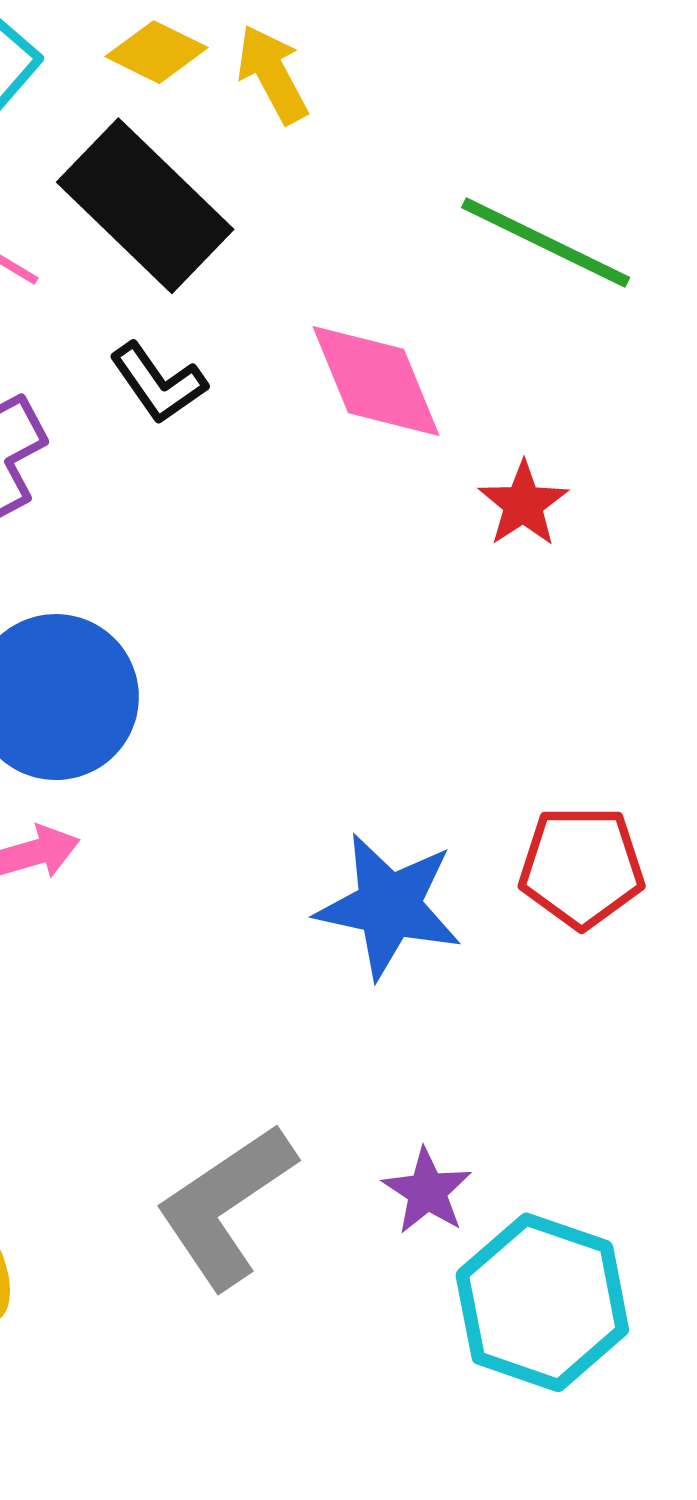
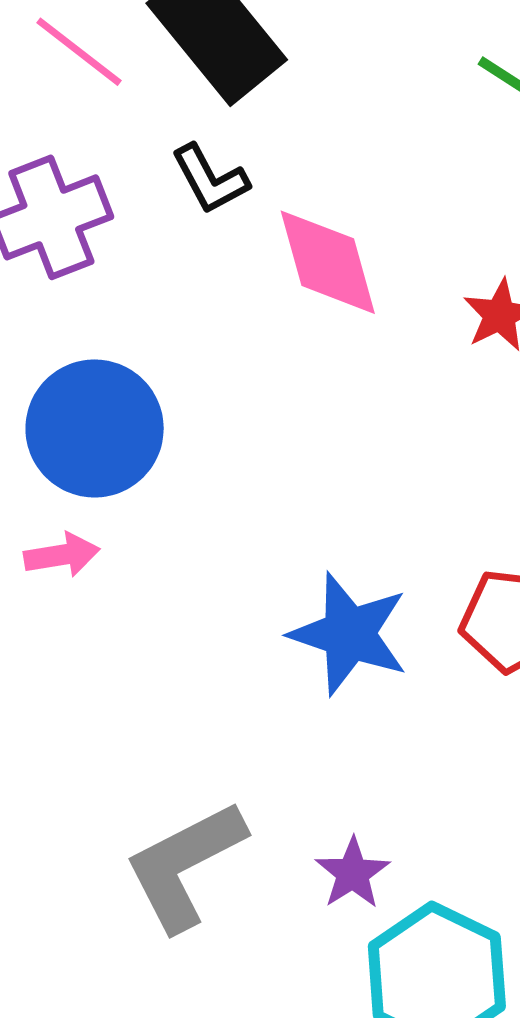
pink diamond: (376, 381) -> (328, 262), moved

